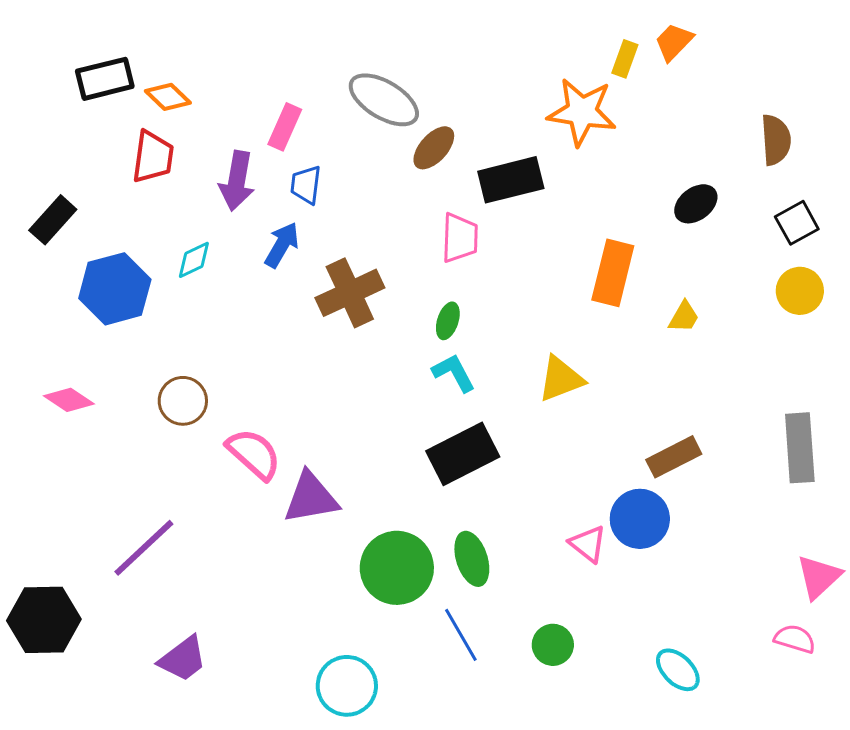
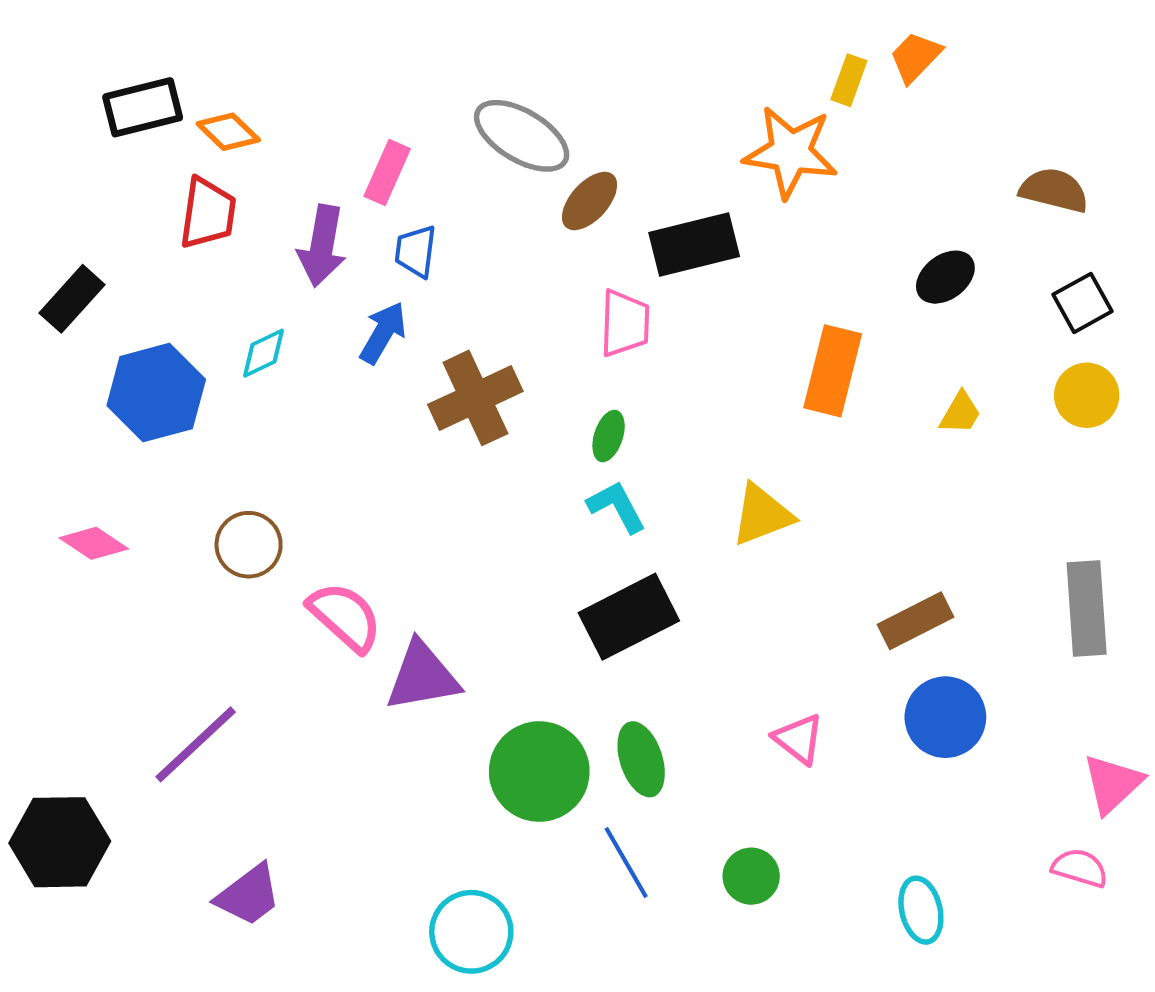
brown semicircle: (776, 140) -> (1054, 190), turned -72
yellow trapezoid: (684, 317) -> (960, 413), moved
blue circle: (640, 519) -> (945, 717), moved
cyan ellipse: (678, 670) -> (921, 910), turned 33

